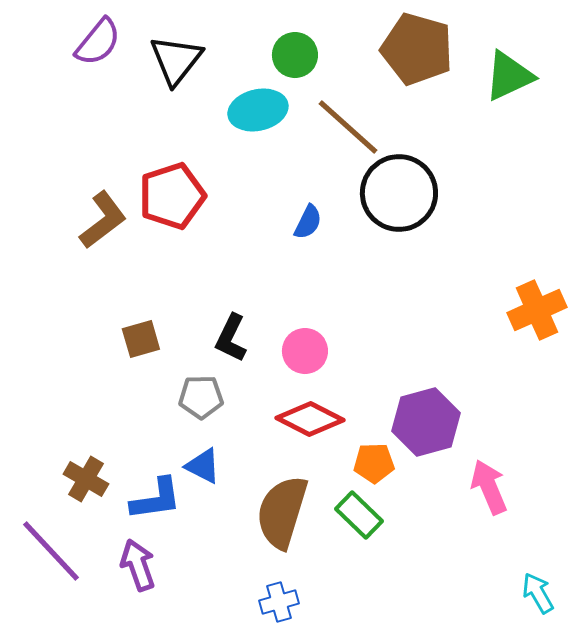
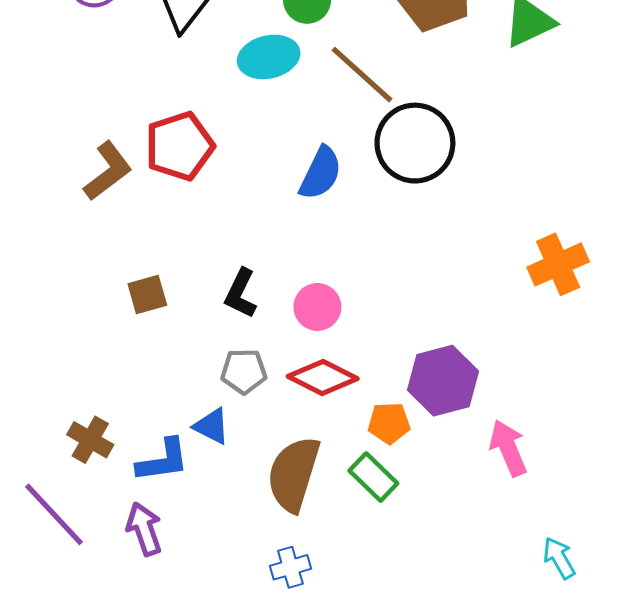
blue semicircle: (308, 222) -> (321, 173), size x1.5
gray pentagon: (201, 397) -> (244, 371), moved

